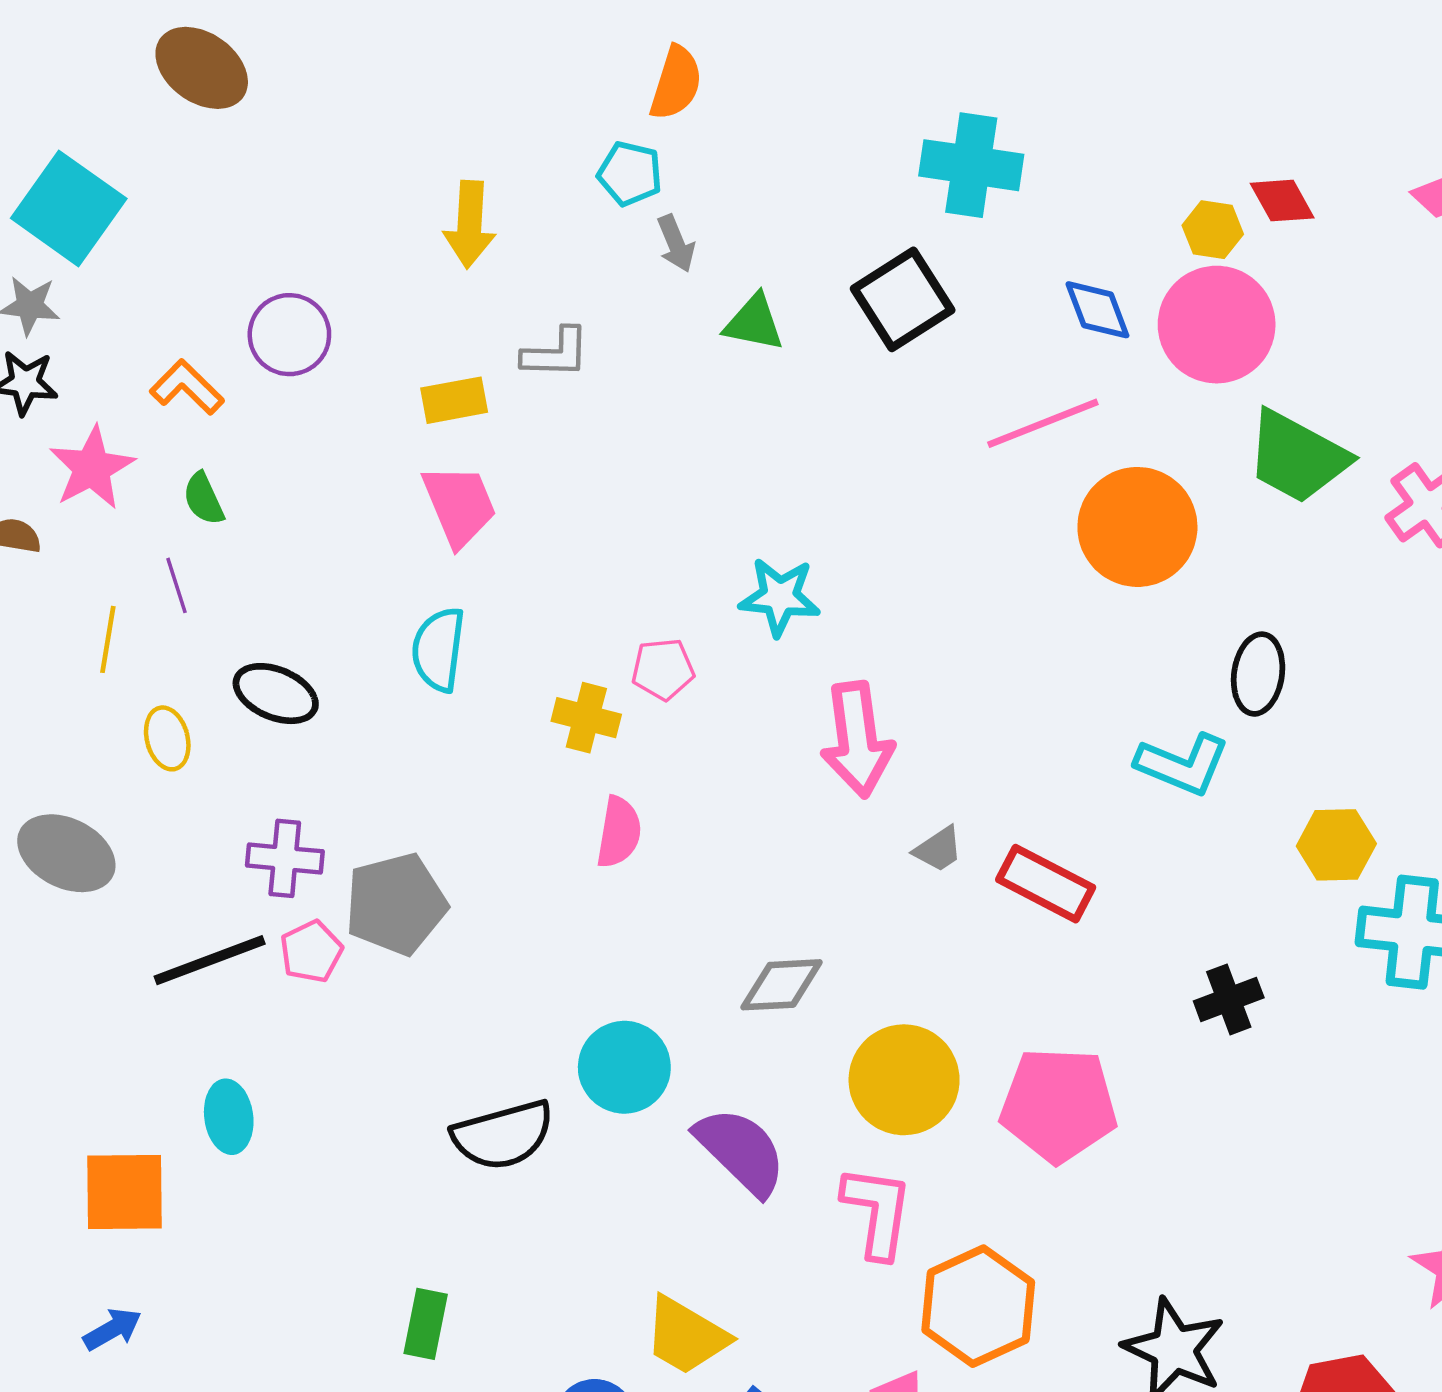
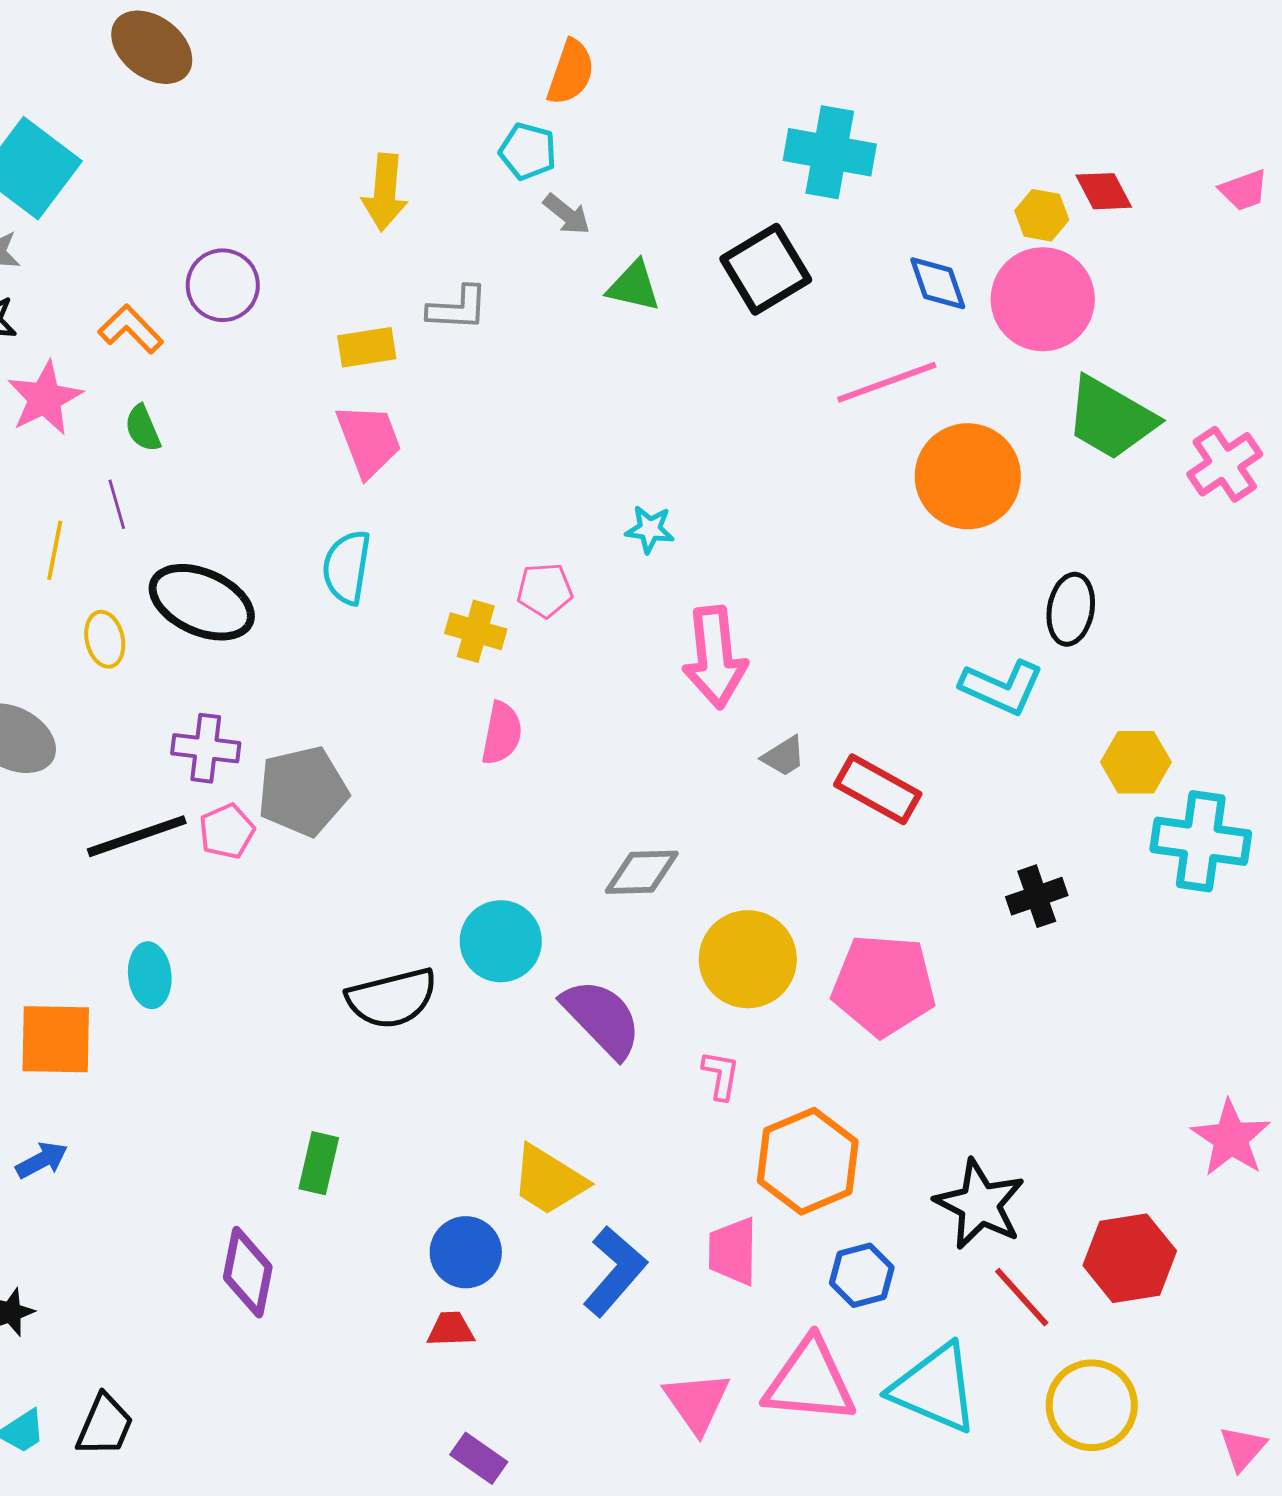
gray arrow: (676, 244) -> (567, 214), turned -30
cyan star: (780, 597) -> (650, 529), size x0.7
black ellipse: (276, 694) -> (202, 602), size x1.4
pink L-shape: (877, 1212) -> (721, 1075), size x0.6

